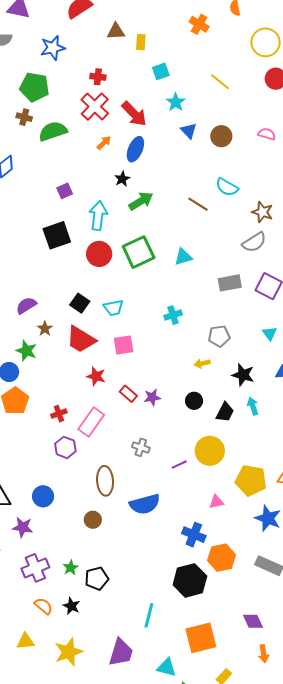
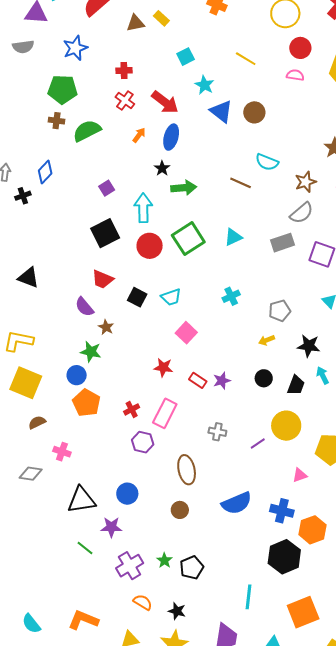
yellow rectangle: (141, 42) -> (161, 18), moved, turned -42
red cross: (95, 107) -> (125, 100), size x0.7
blue triangle: (189, 131) -> (221, 111), size x1.4
pink semicircle: (267, 134) -> (295, 75), moved
green arrow: (141, 201) -> (184, 188), turned 35
brown star: (262, 212) -> (306, 182), turned -30
gray rectangle: (230, 283) -> (282, 243), moved
purple semicircle: (26, 305) -> (84, 307), turned -90
red trapezoid: (81, 339) -> (103, 279), moved, size x0.7
pink square: (124, 345) -> (186, 333), turned -30
blue semicircle: (145, 504) -> (237, 503), moved
black star: (72, 606) -> (177, 611), moved

